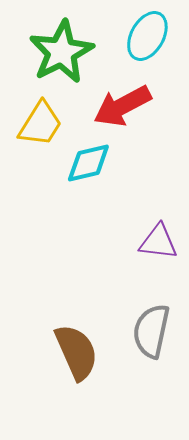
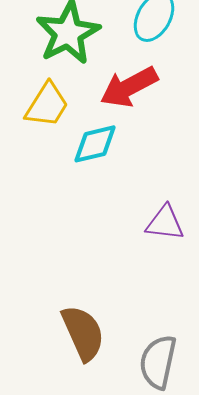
gray semicircle: (151, 331) -> (158, 362), moved

